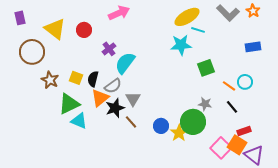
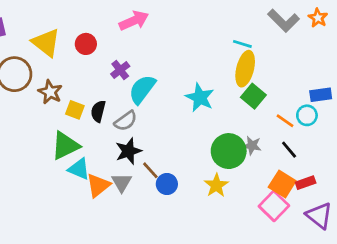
yellow ellipse: (187, 17) -> (245, 69), moved, turned -45
cyan star: (181, 45) -> (200, 98), moved, turned 30
blue rectangle: (253, 47) -> (321, 95), moved
green square: (206, 68) -> (253, 96), turned -30
brown star: (50, 80) -> (50, 92), moved
orange triangle: (100, 98) -> (98, 185), moved
gray triangle: (133, 99) -> (122, 183), moved
green circle: (193, 122) -> (229, 151), moved
blue circle: (161, 126) -> (167, 184), moved
orange square: (237, 145) -> (282, 184), moved

